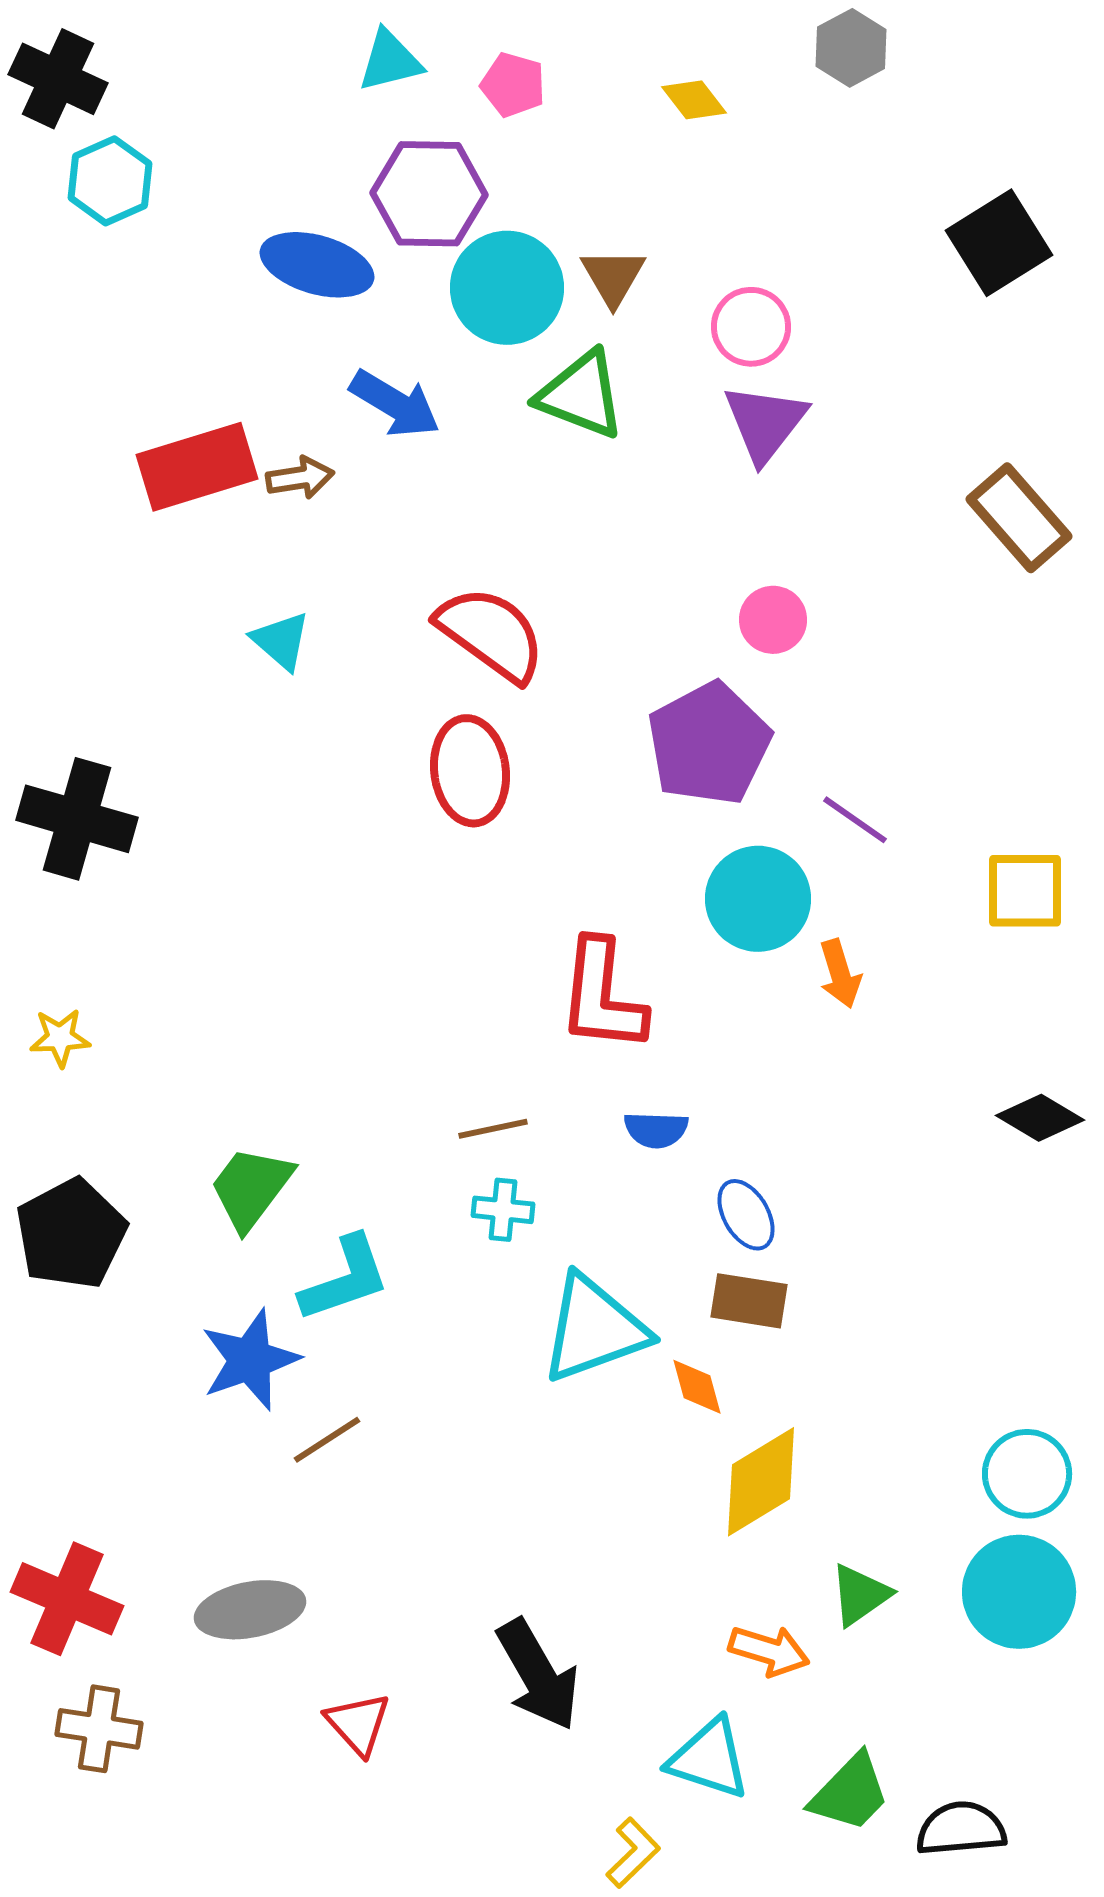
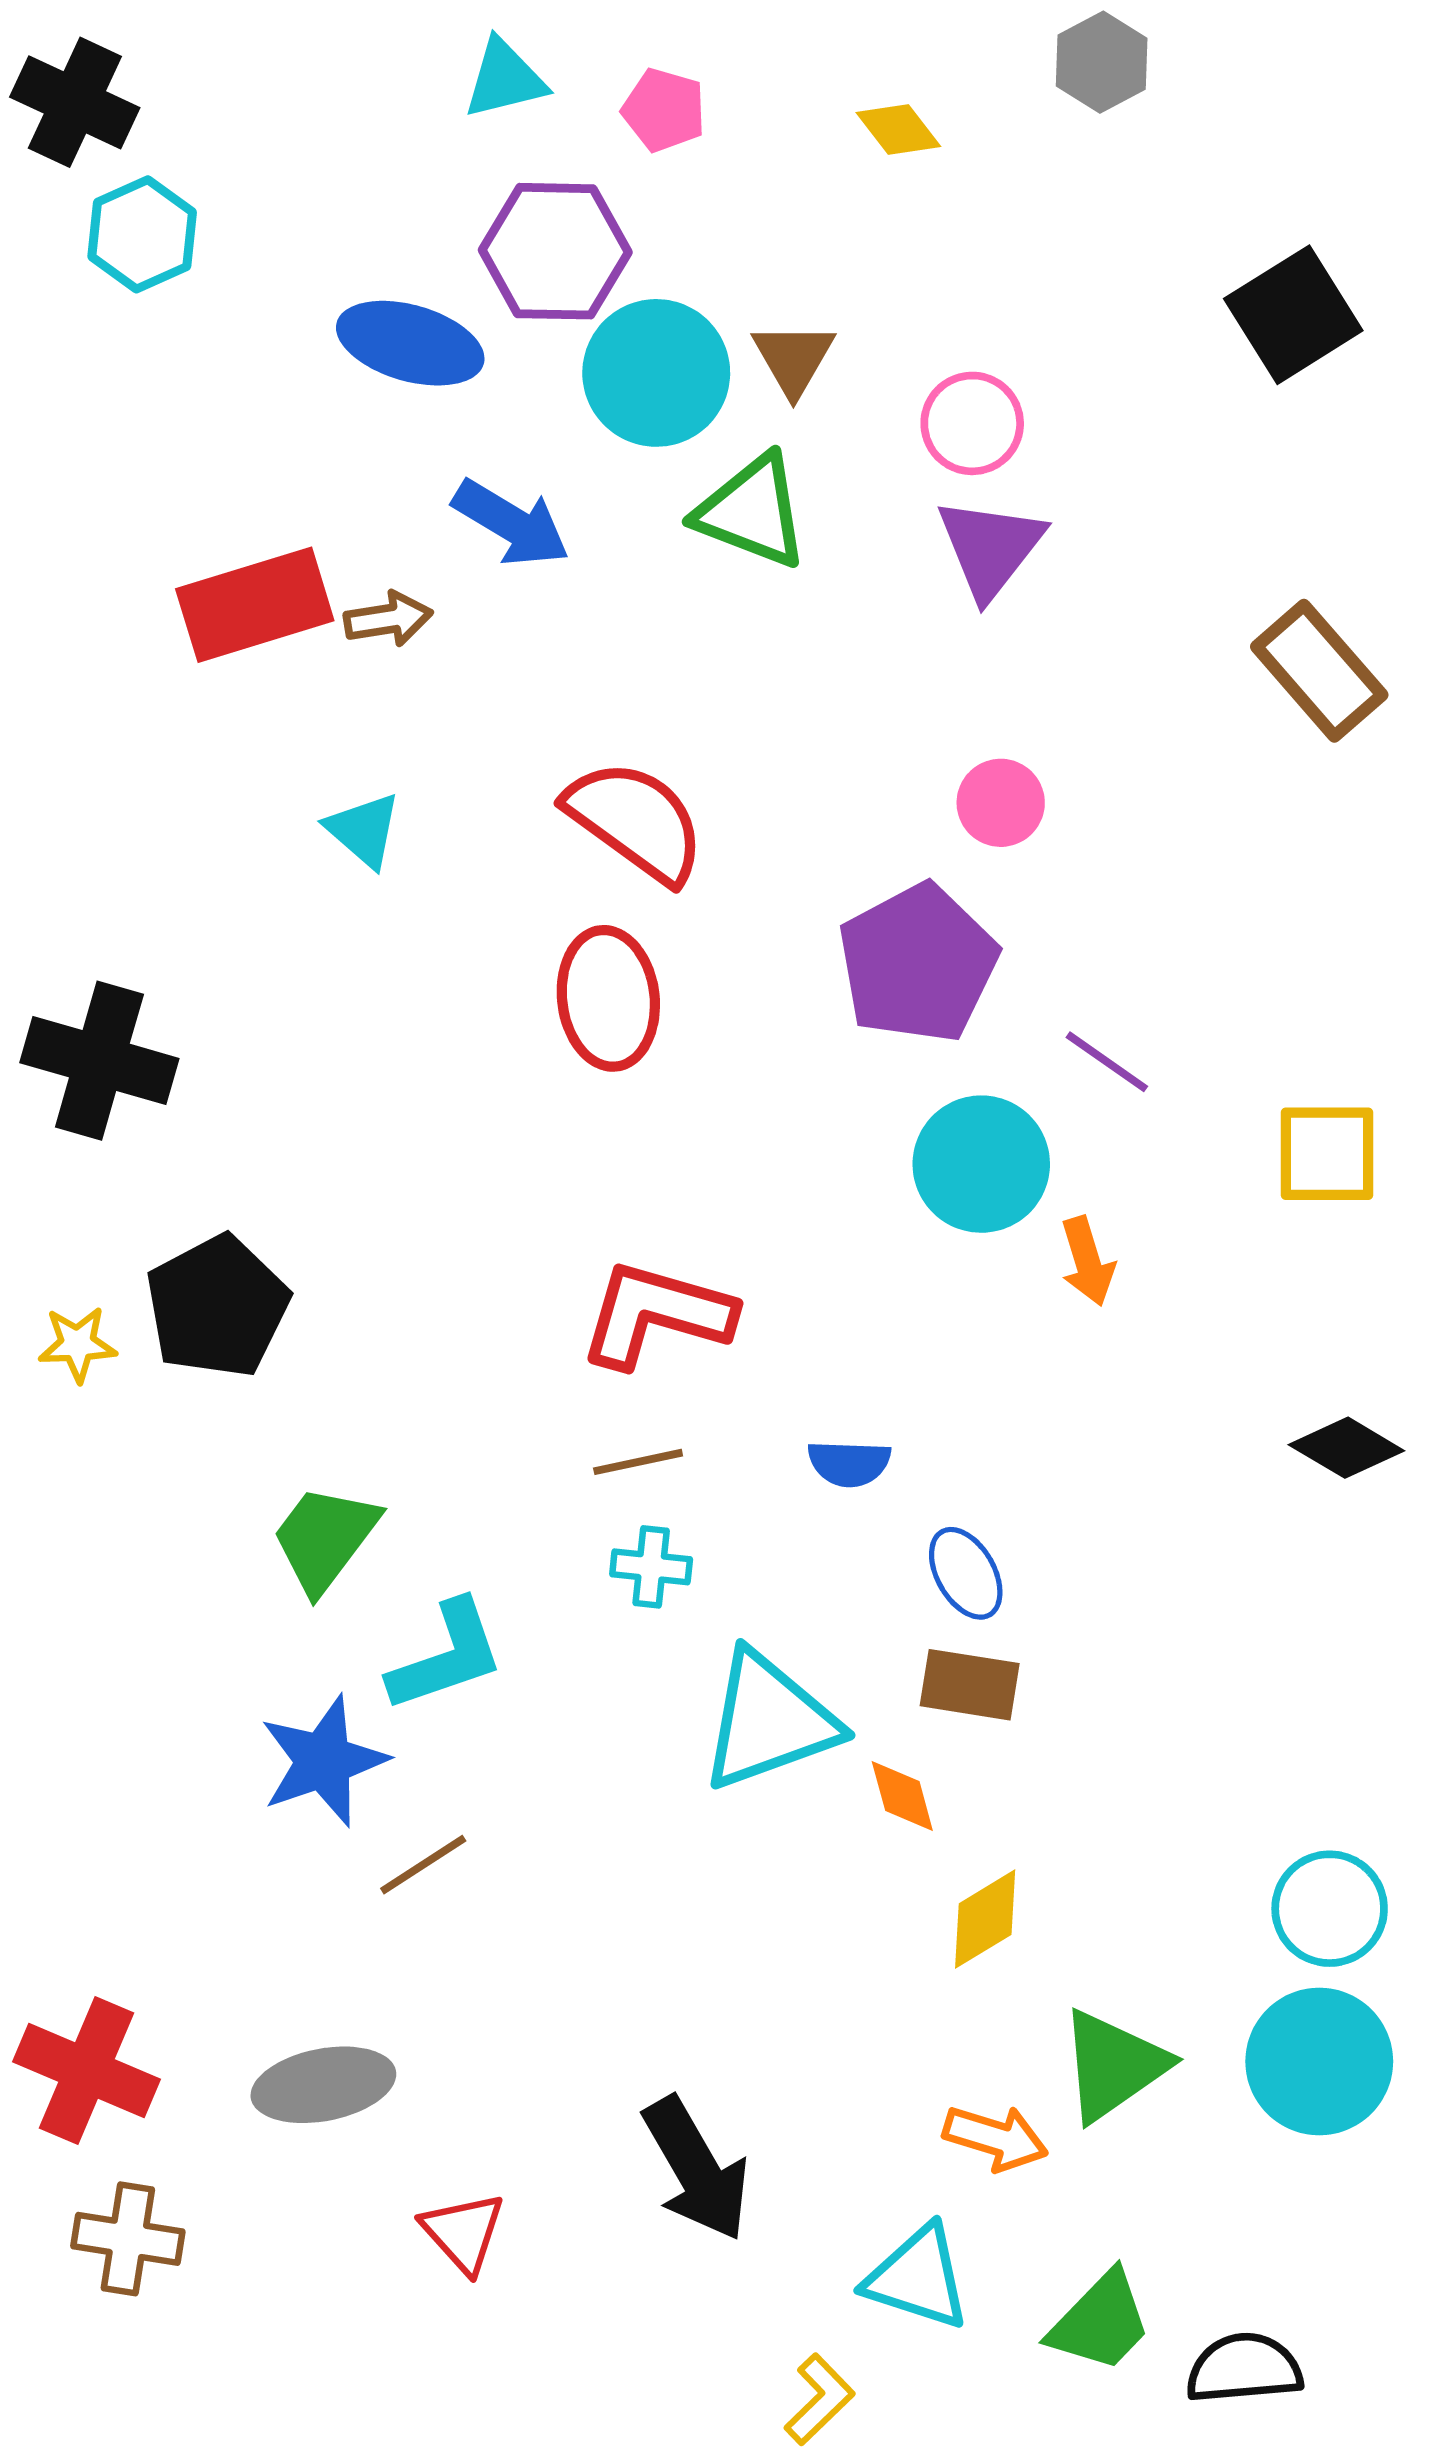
red L-shape: (602, 996) -> (656, 1314), moved, turned 100
black pentagon: (71, 1234) -> (217, 1307), moved
yellow diamond: (761, 1482) -> (985, 1919), size x0.7
green triangle: (860, 1595) -> (1113, 2065), size x1.4

